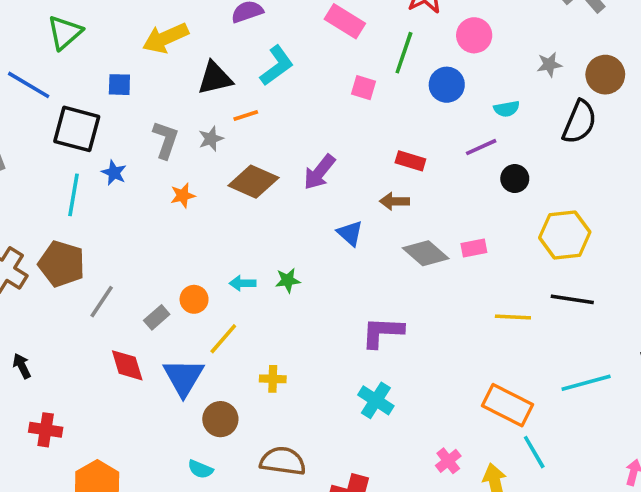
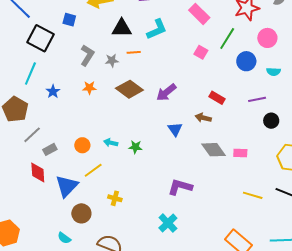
cyan semicircle: (507, 109) -> (274, 72), moved
blue star: (114, 173) -> (53, 91), moved
gray rectangle: (157, 317) -> (50, 149), moved

